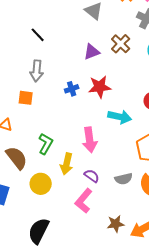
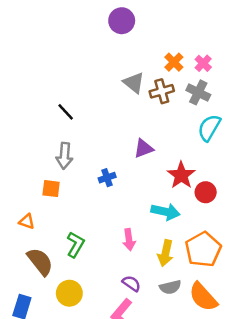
brown cross: (121, 44) -> (162, 91), moved, turned 30
purple triangle: (92, 52) -> (144, 148), moved
red star: (100, 87) -> (181, 175), moved, turned -30
pink arrow: (90, 140) -> (129, 240), size x0.7
yellow arrow: (67, 164) -> (165, 253), moved

